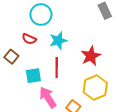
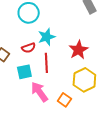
red semicircle: (29, 39) -> (29, 48), moved, turned -40

